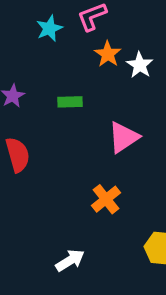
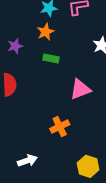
orange star: (108, 54) -> (46, 32), moved

